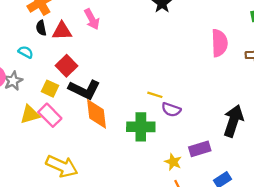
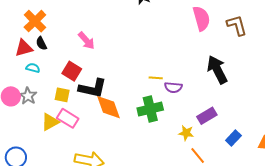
pink arrow: (92, 19) -> (86, 41), moved
red triangle: (62, 31) -> (24, 48), moved
black arrow: (233, 121) -> (217, 70), moved, turned -32

